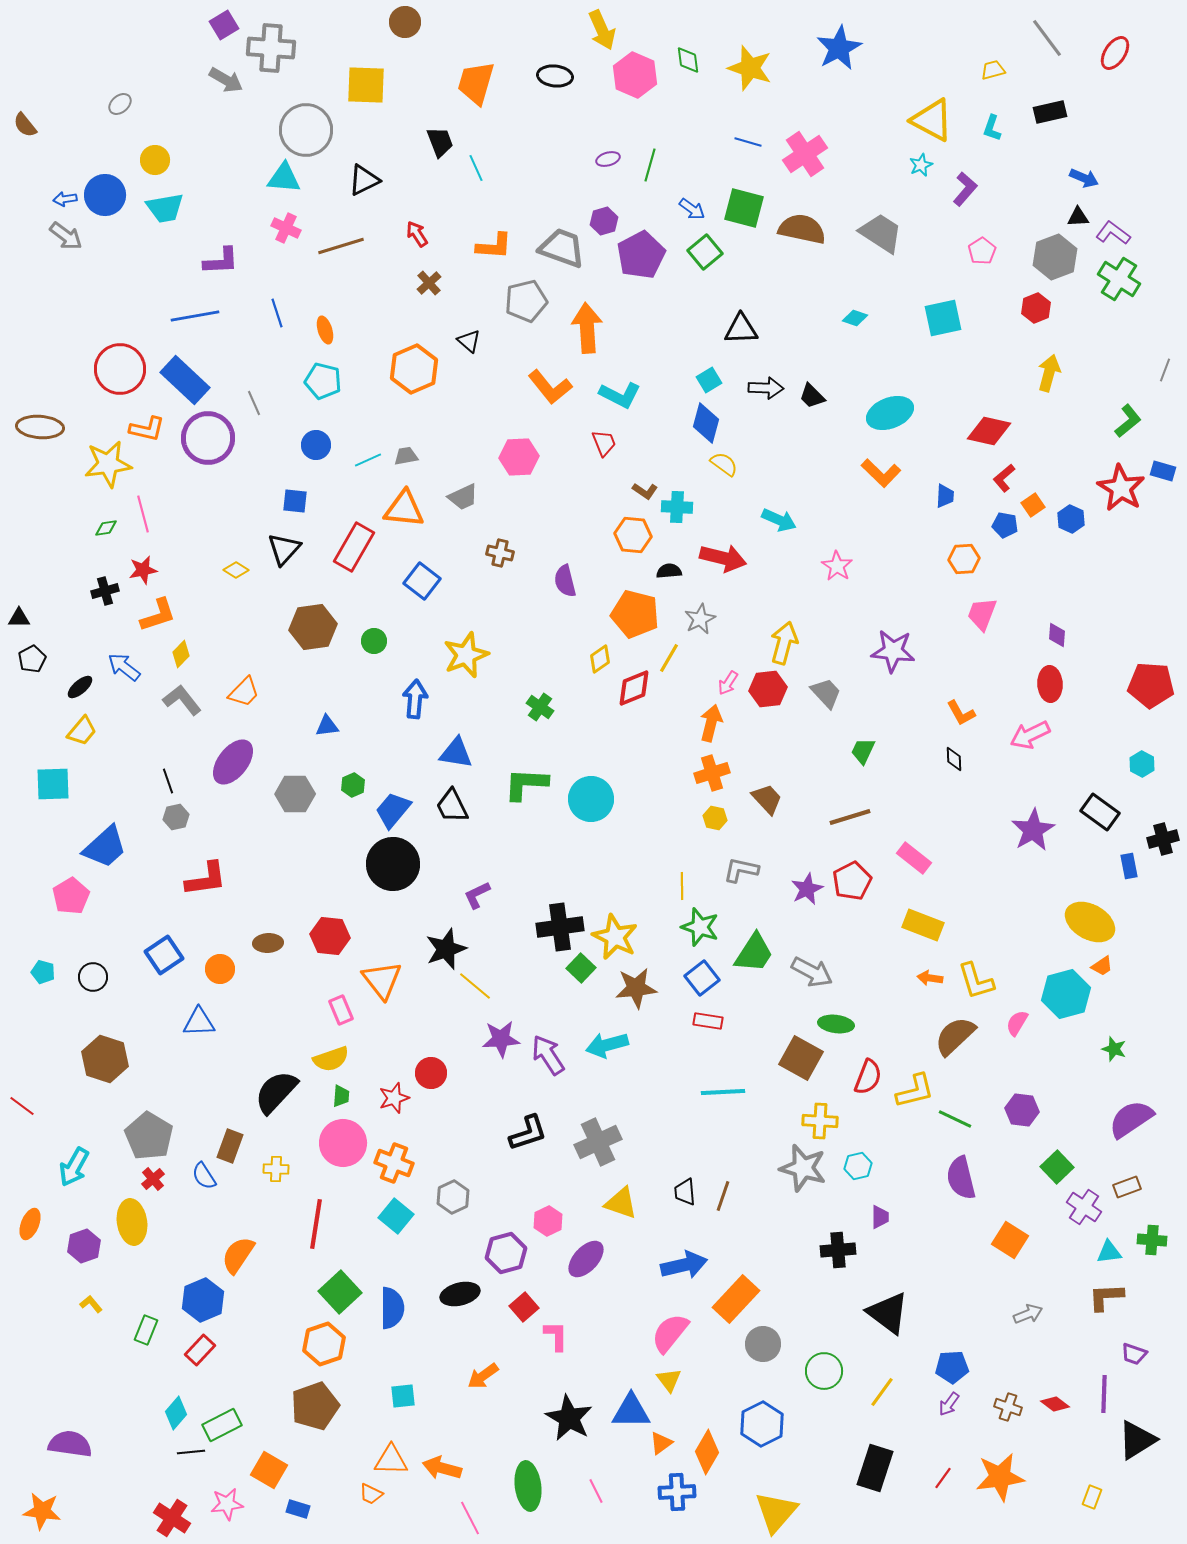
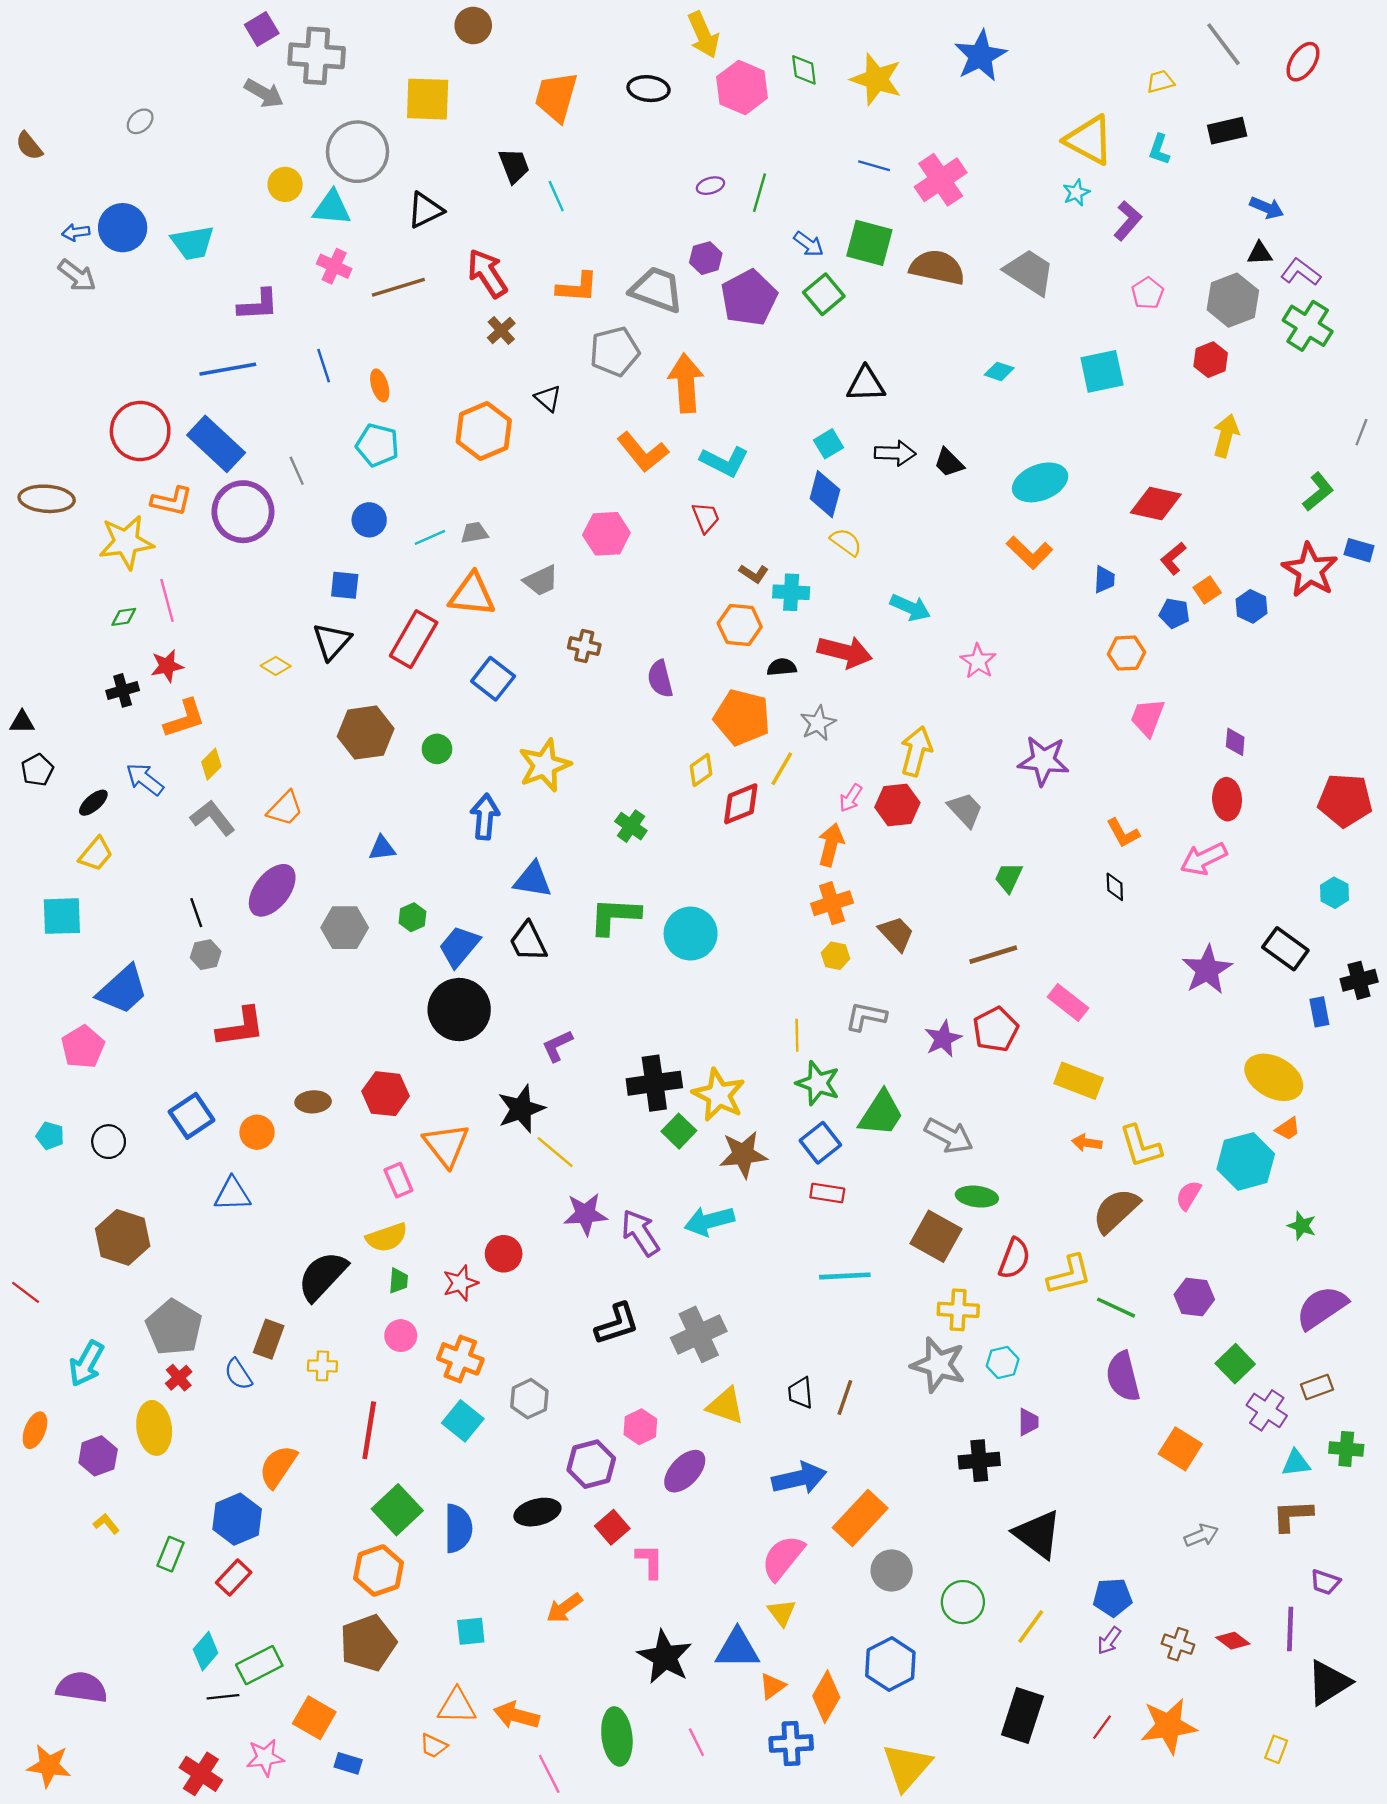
yellow circle: (155, 160) -> (285, 184), moved
red arrow: (417, 234) -> (487, 273), size x1.6
pink circle: (343, 1143) -> (401, 1336), size x0.6

